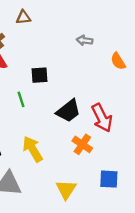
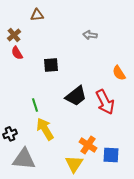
orange semicircle: (118, 61) -> (119, 73), moved
green line: (21, 99) -> (35, 105), moved
orange cross: (82, 144) -> (88, 145), moved

